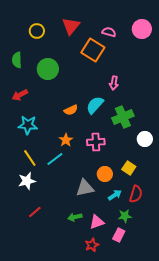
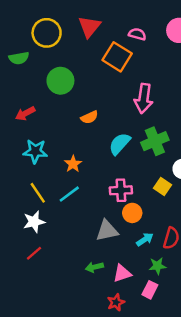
yellow circle: (37, 31) -> (47, 33), size x1.5
green semicircle: (17, 60) -> (19, 58), moved, turned -98
pink arrow: (114, 83) -> (144, 98), size x1.6
cyan semicircle: (95, 105) -> (120, 144), moved
orange semicircle: (71, 110) -> (89, 117), moved
orange star: (66, 140) -> (73, 164), moved
pink cross: (96, 142) -> (121, 190), moved
yellow square: (129, 168) -> (162, 187), moved
red line: (35, 212) -> (34, 253), moved

